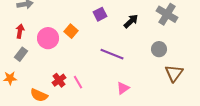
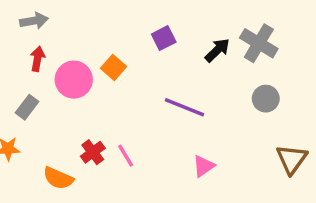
gray cross: (167, 14) -> (259, 43), moved
red arrow: (20, 31) -> (37, 59), moved
brown triangle: (174, 73) -> (292, 159), moved

